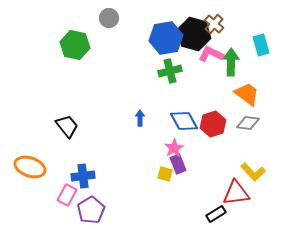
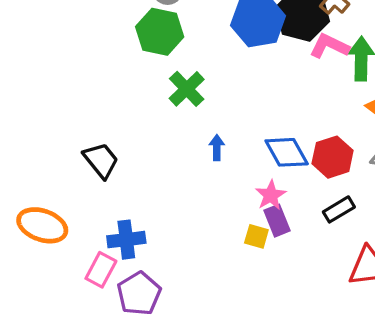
green hexagon: (75, 45) -> (160, 32), moved
green cross: (170, 71) -> (187, 89), moved, turned -30
black rectangle: (216, 214) -> (339, 209), moved

